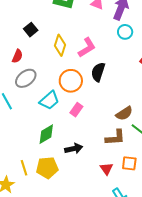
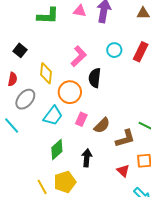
cyan circle: (125, 32) -> (114, 50), moved
yellow diamond: (60, 45) -> (46, 73), moved
brown semicircle: (124, 113) -> (102, 125), moved
black arrow: (74, 149) -> (87, 158), turned -60

